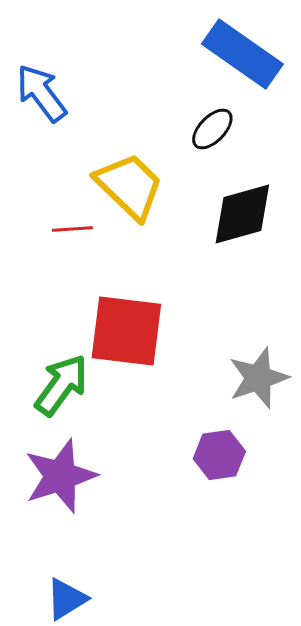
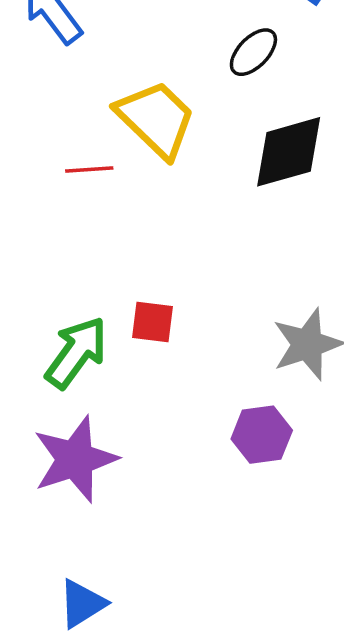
red square: (126, 331) -> (153, 322), moved, size x0.5

